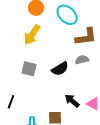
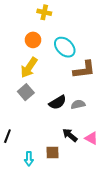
gray semicircle: (82, 60) -> (78, 104), moved
gray square: (29, 69) -> (26, 92), moved, turned 35

